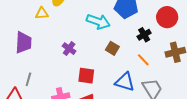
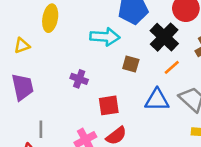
yellow triangle: (42, 13) -> (22, 46), moved
black cross: (144, 35) -> (164, 37), size x1.6
orange line: (143, 60) -> (172, 67), turned -72

